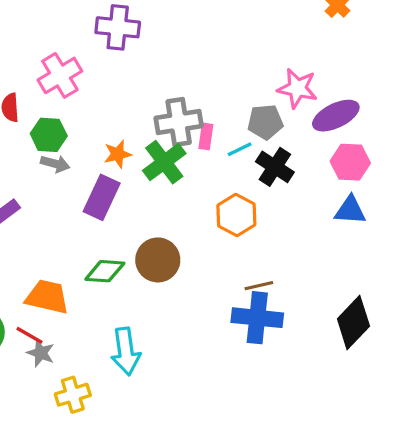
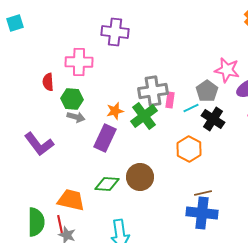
pink cross: (60, 75) -> (79, 62), turned 32
gray pentagon: (265, 122) -> (207, 91), turned -30
red line: (29, 335) -> (60, 224), turned 48

